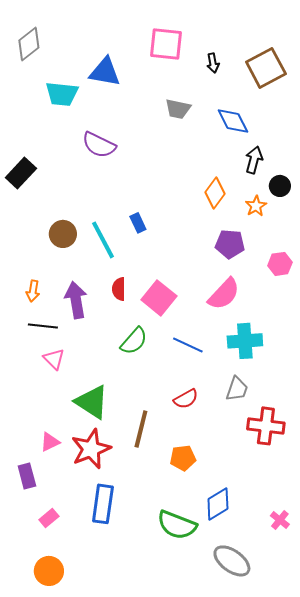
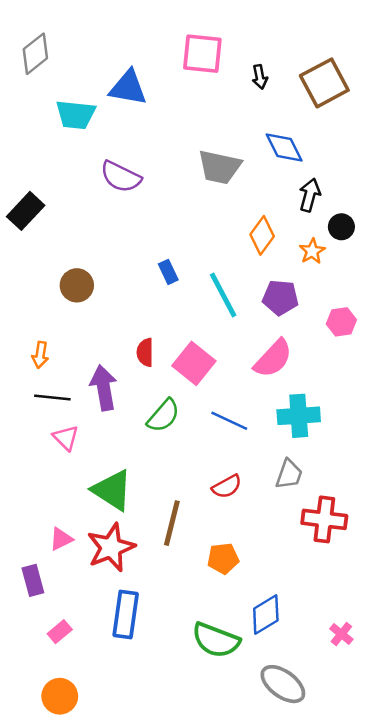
gray trapezoid: (178, 109) -> (219, 167), moved, size x1.4
cyan line: (103, 240) -> (223, 295), moved
purple arrow: (76, 300) -> (104, 388), moved

